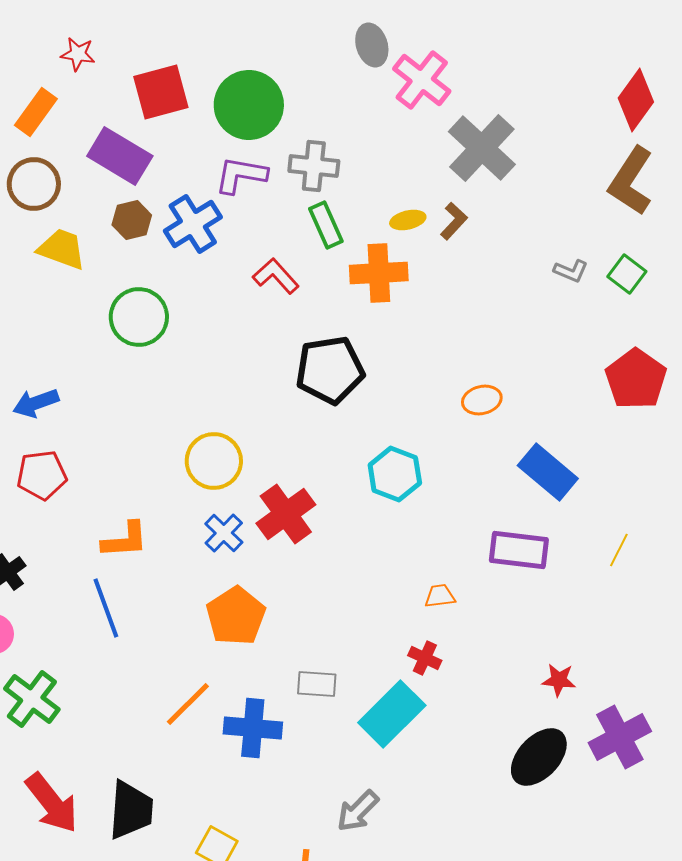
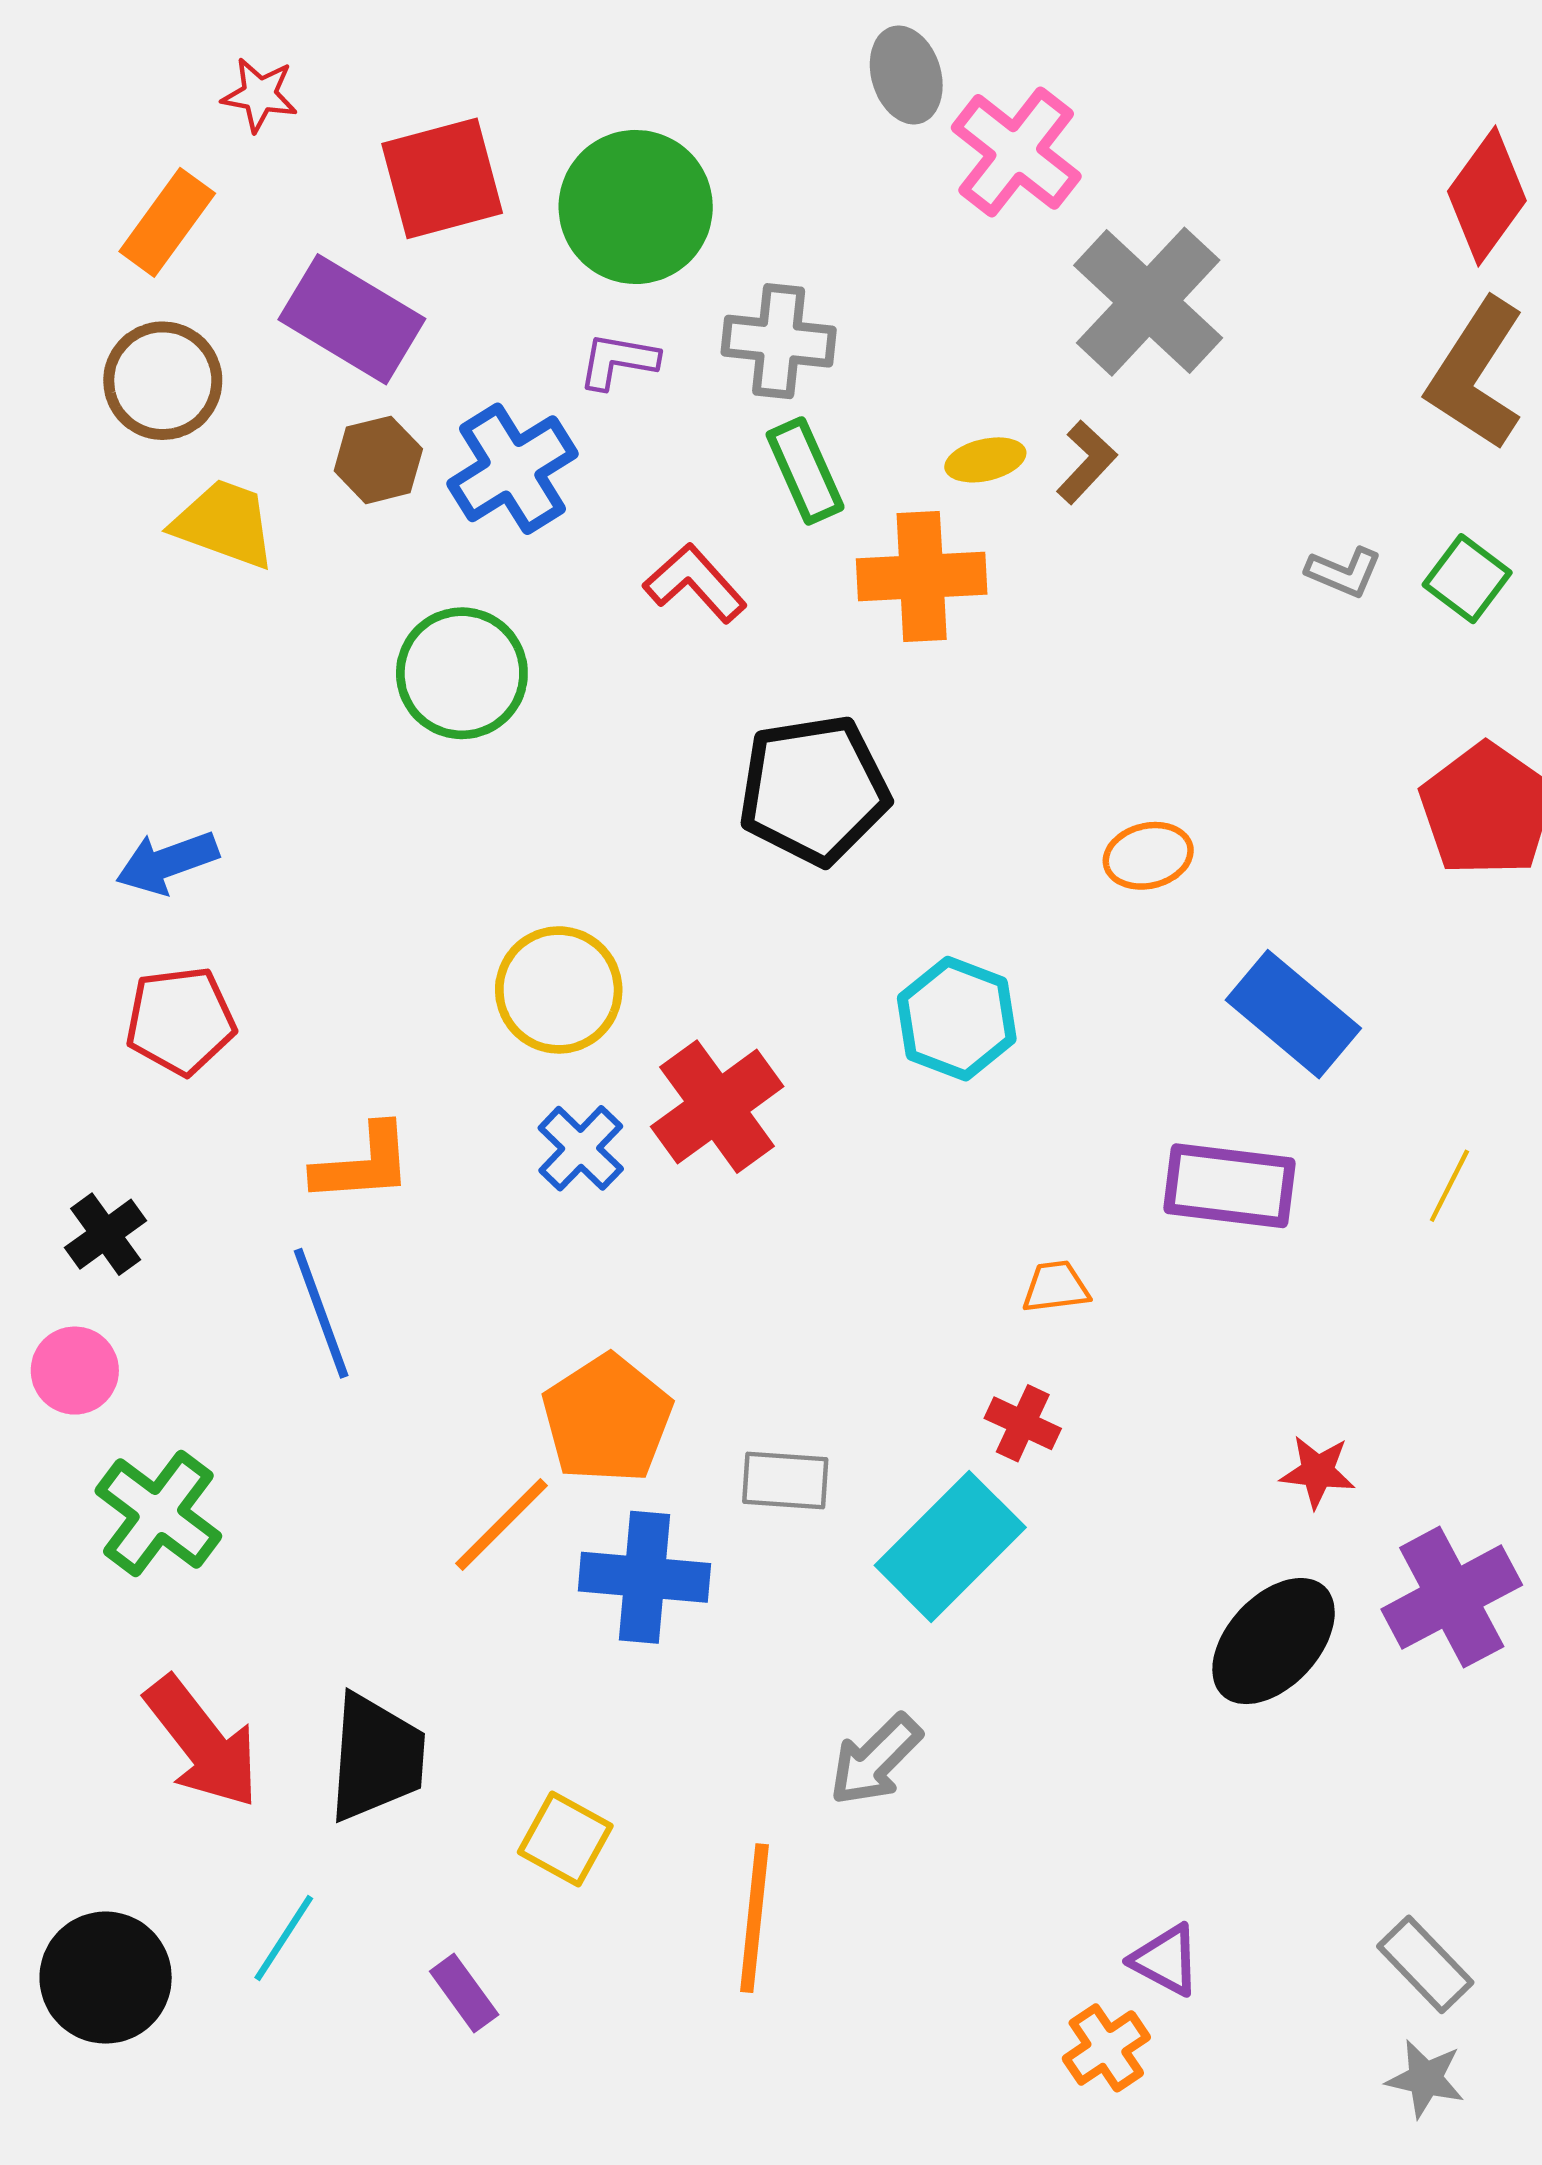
purple L-shape: (241, 175) -> (618, 361), size x0.7
green circle: (139, 317) -> (462, 673), moved
orange pentagon: (236, 616) -> (607, 1419), moved

